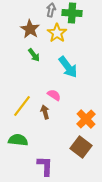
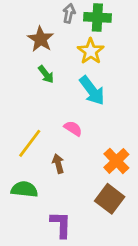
yellow star: (57, 33) -> (91, 51), moved
brown arrow: (45, 112) -> (58, 164), moved

